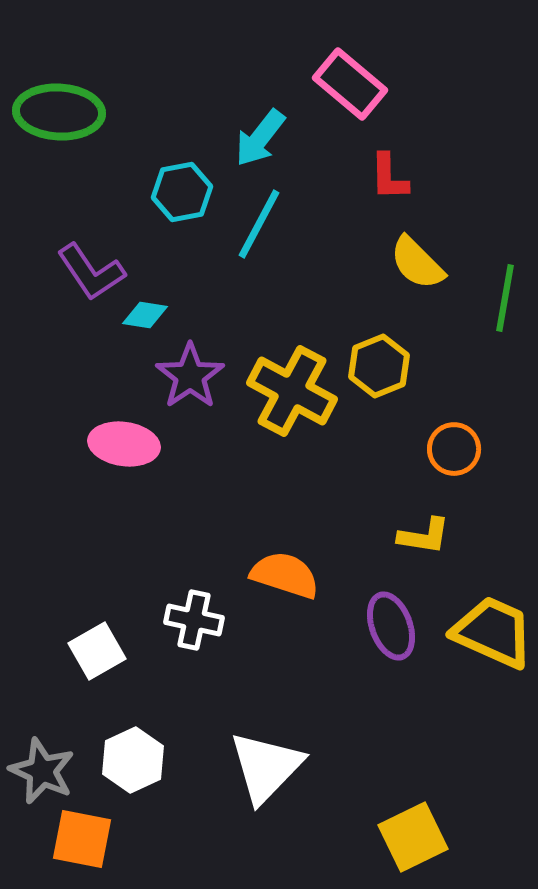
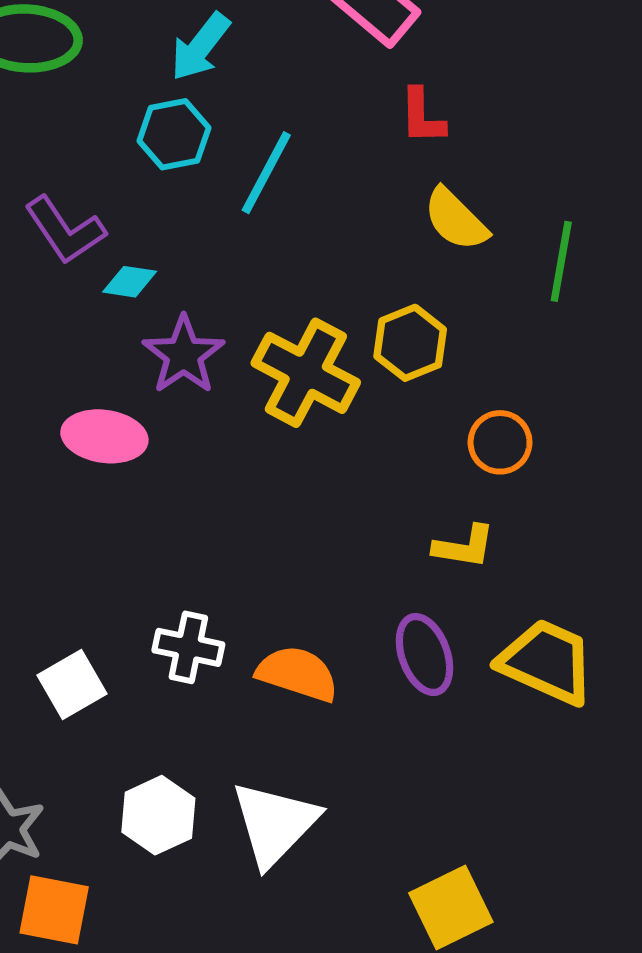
cyan arrow: (260, 138) -> (200, 47), moved
orange semicircle: (285, 575) -> (297, 674), moved
white hexagon: (133, 760) -> (158, 815), moved

